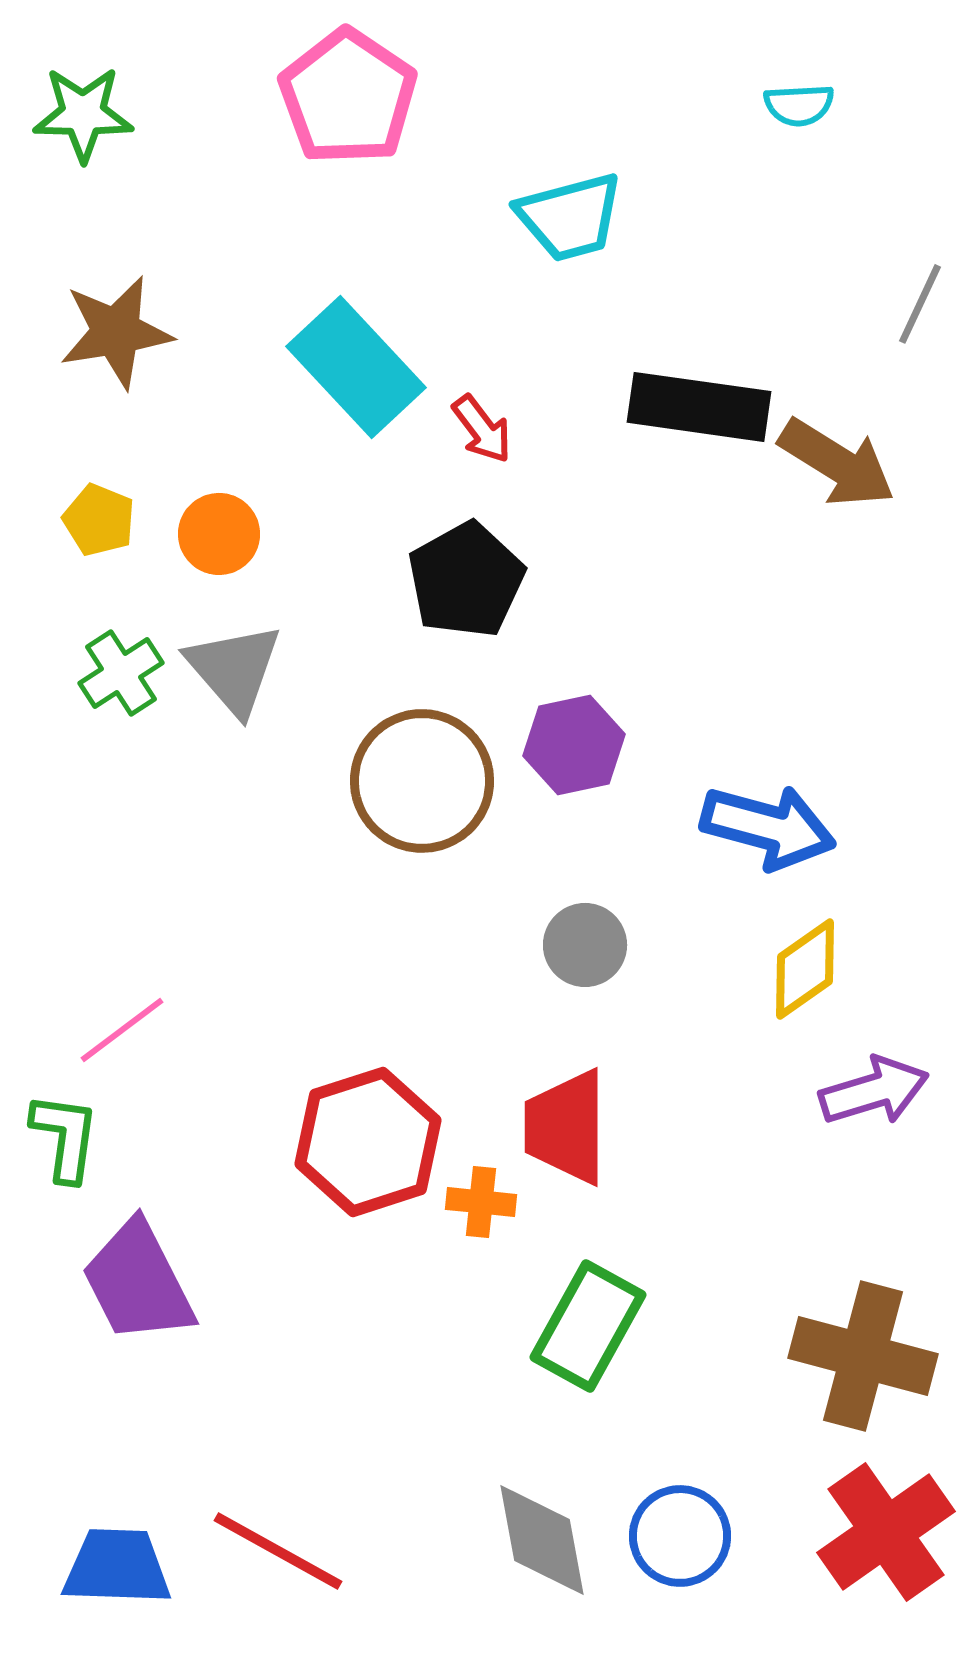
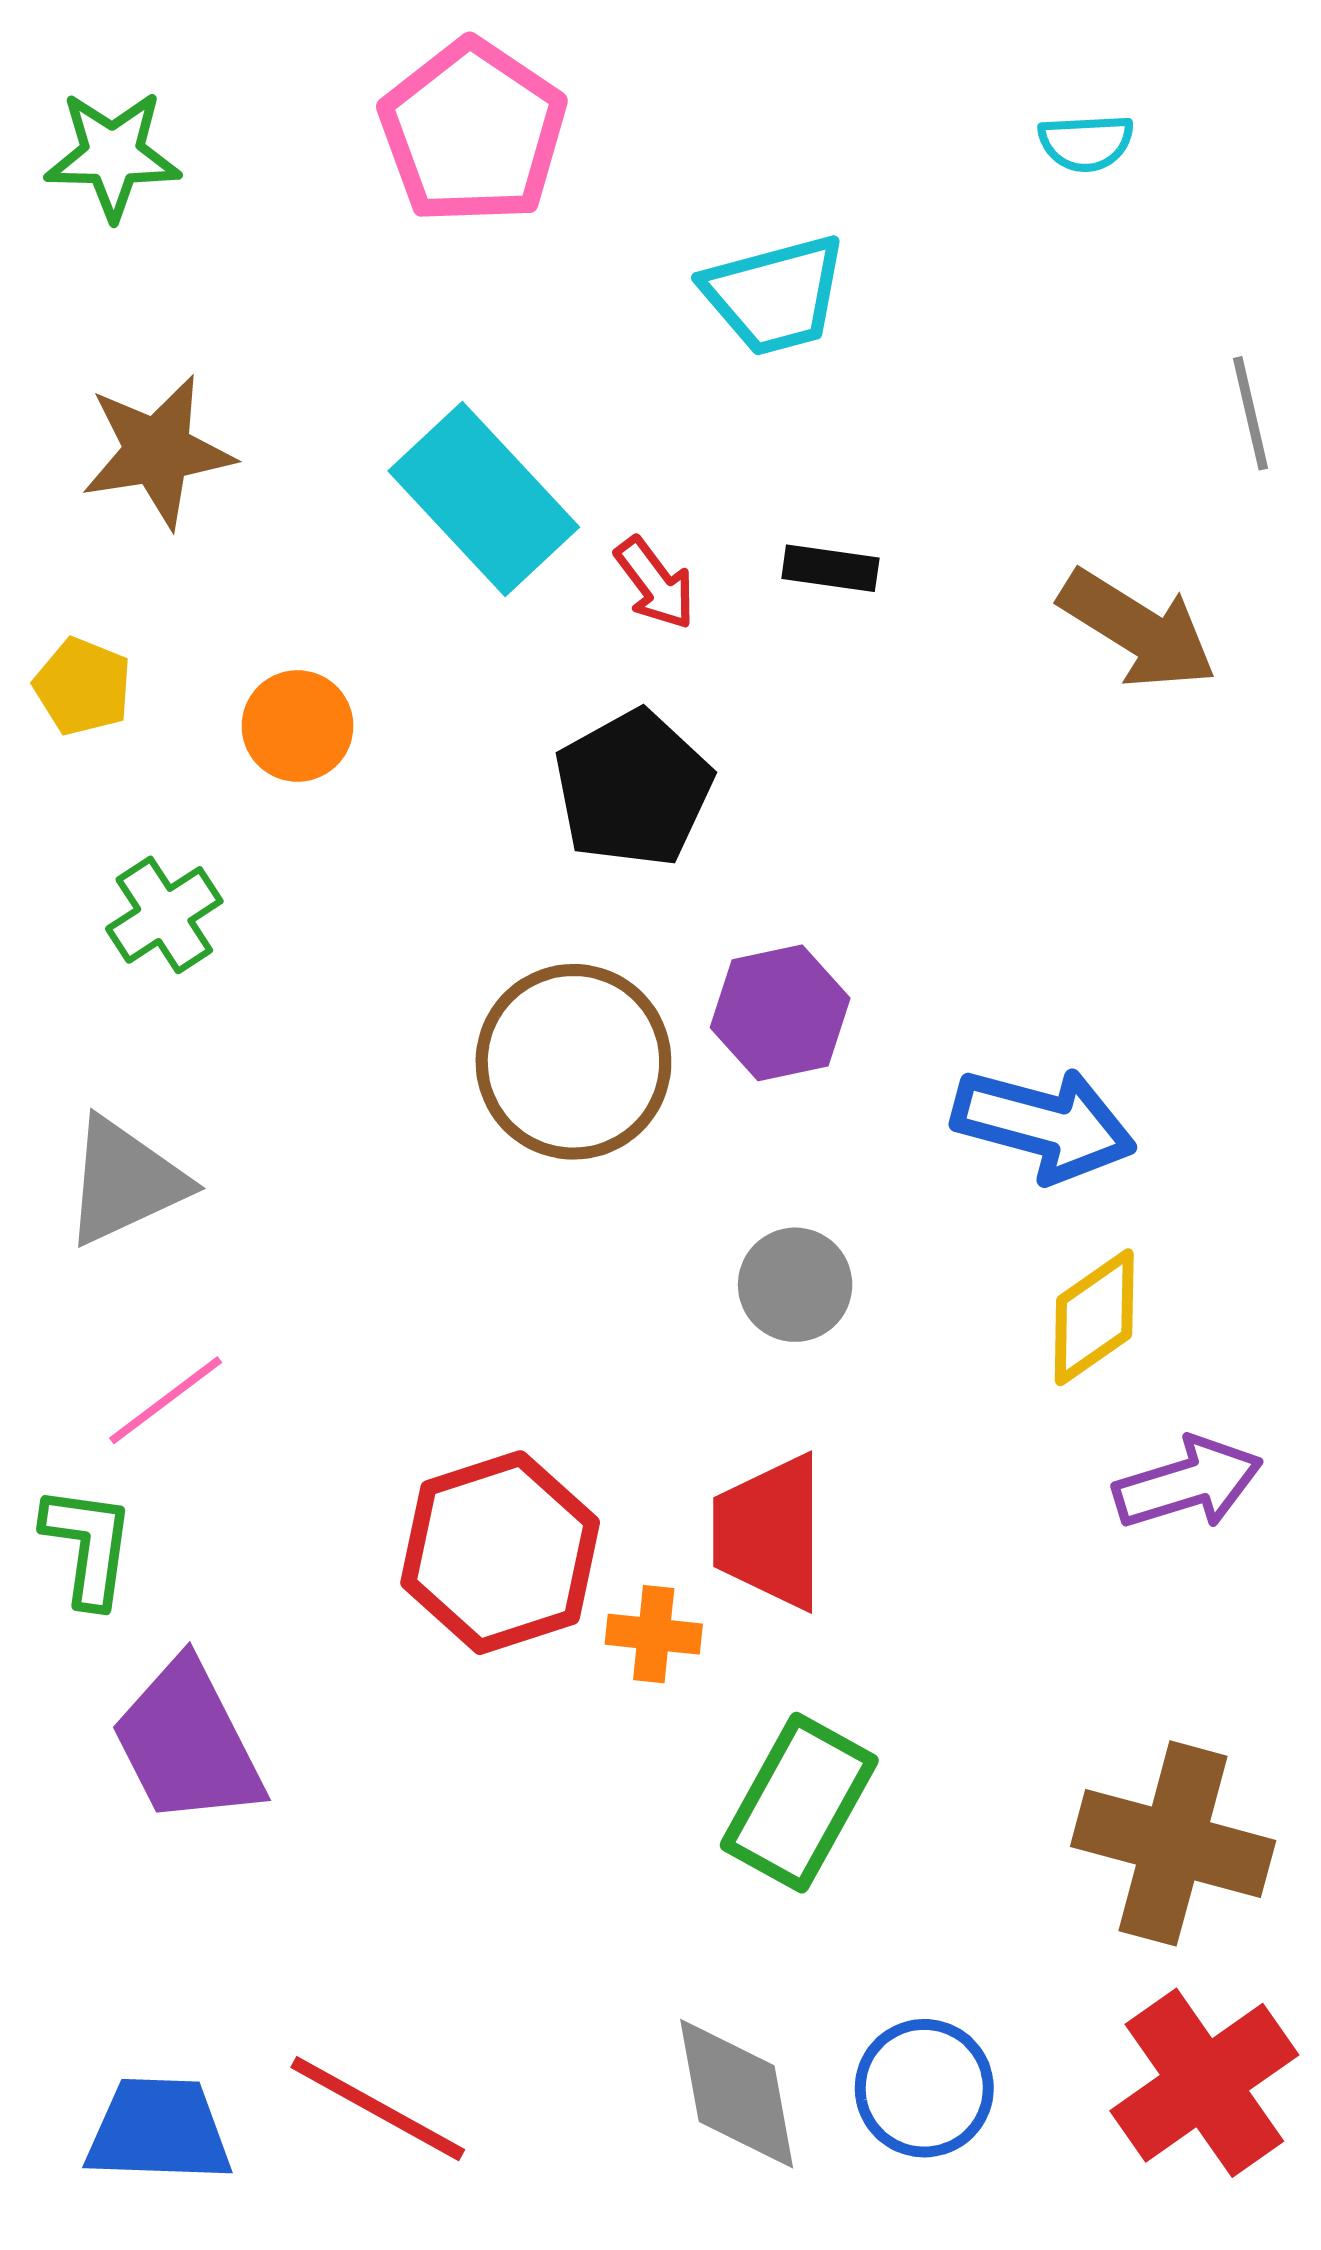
gray line: (920, 304) -> (1251, 413), turned -38
black rectangle: (699, 407) -> (830, 568), moved, size x0.5
yellow pentagon: (99, 520) -> (83, 687), moved
gray triangle: (234, 669) -> (125, 1181), moved, turned 46

